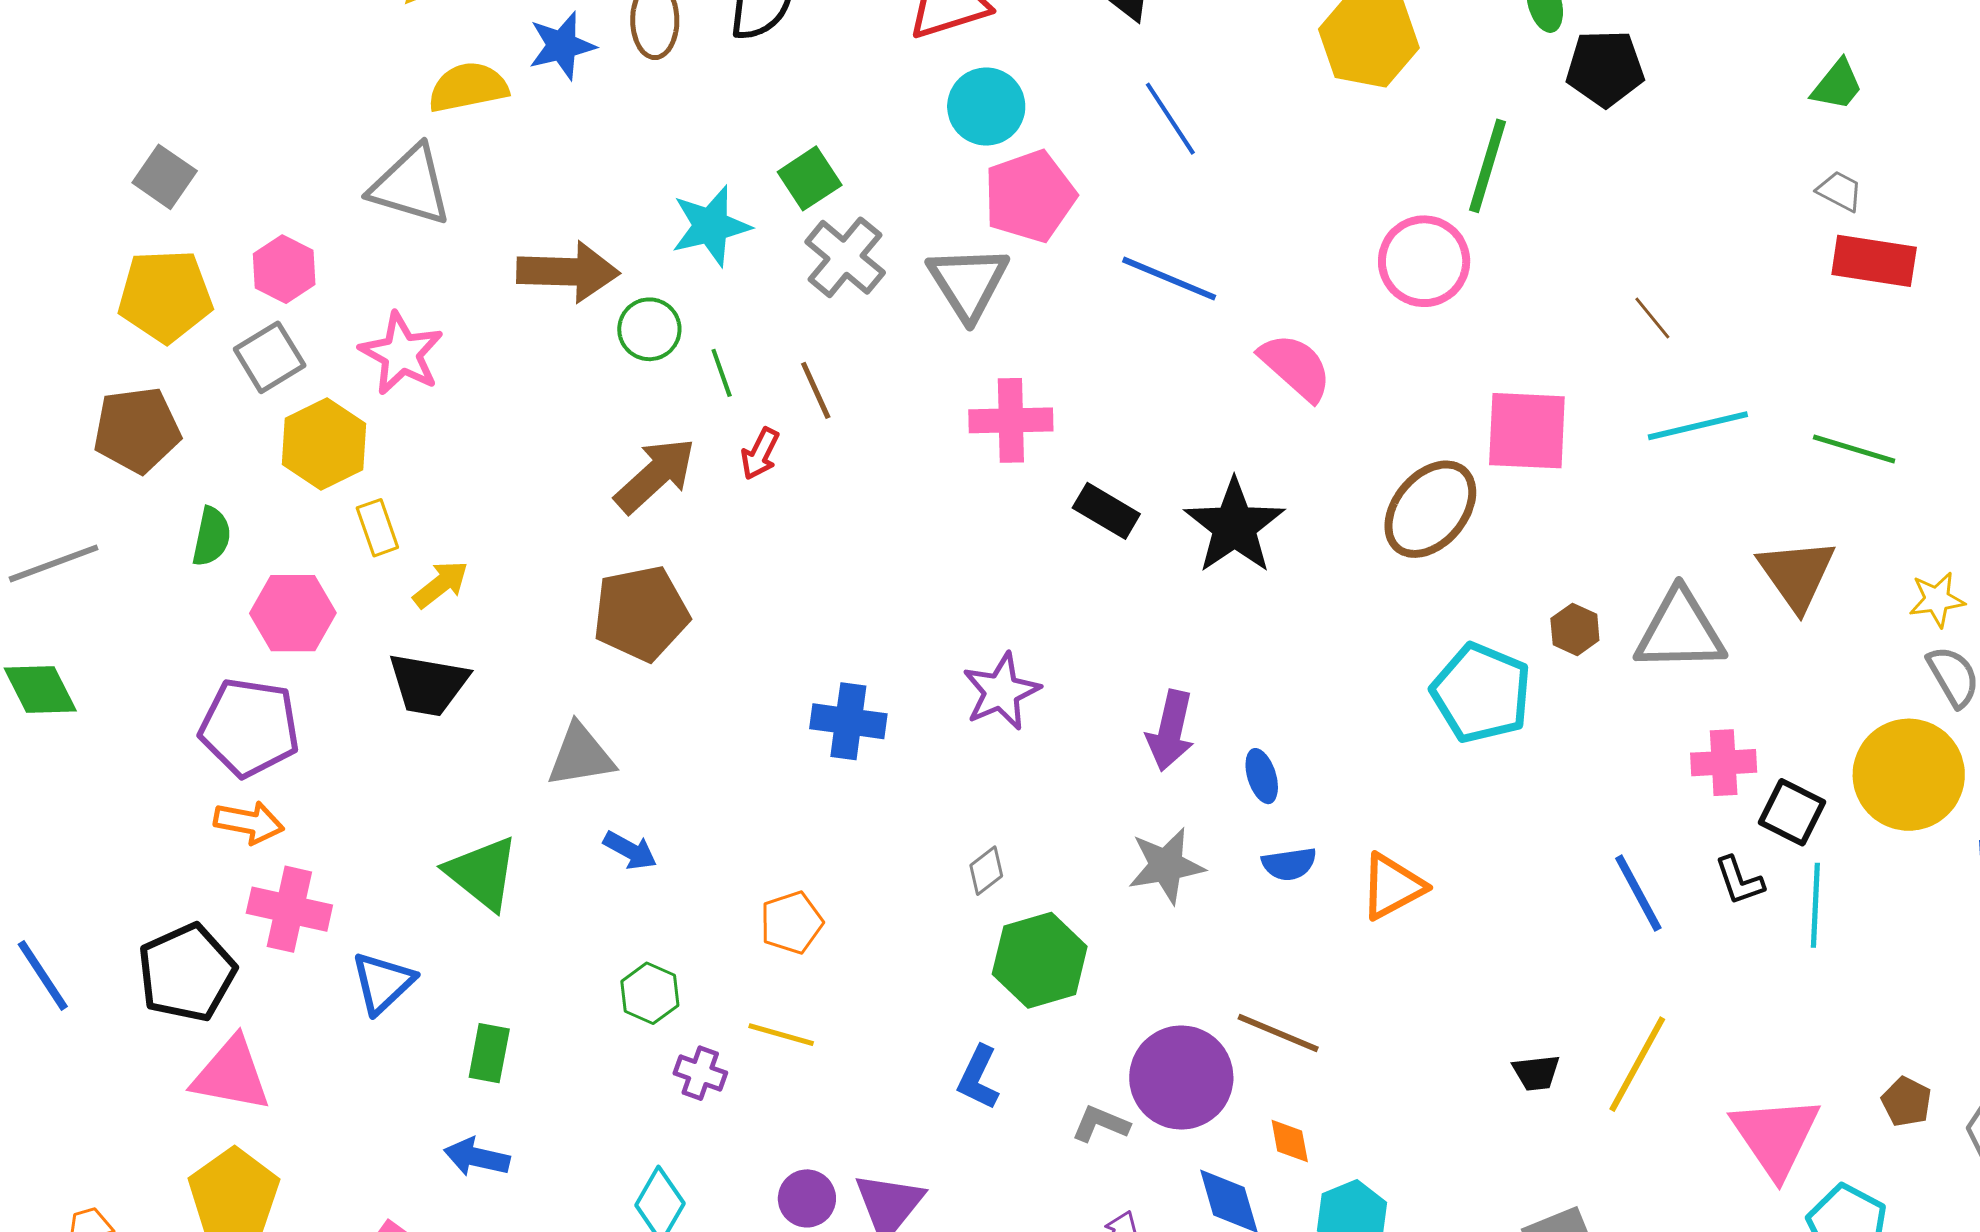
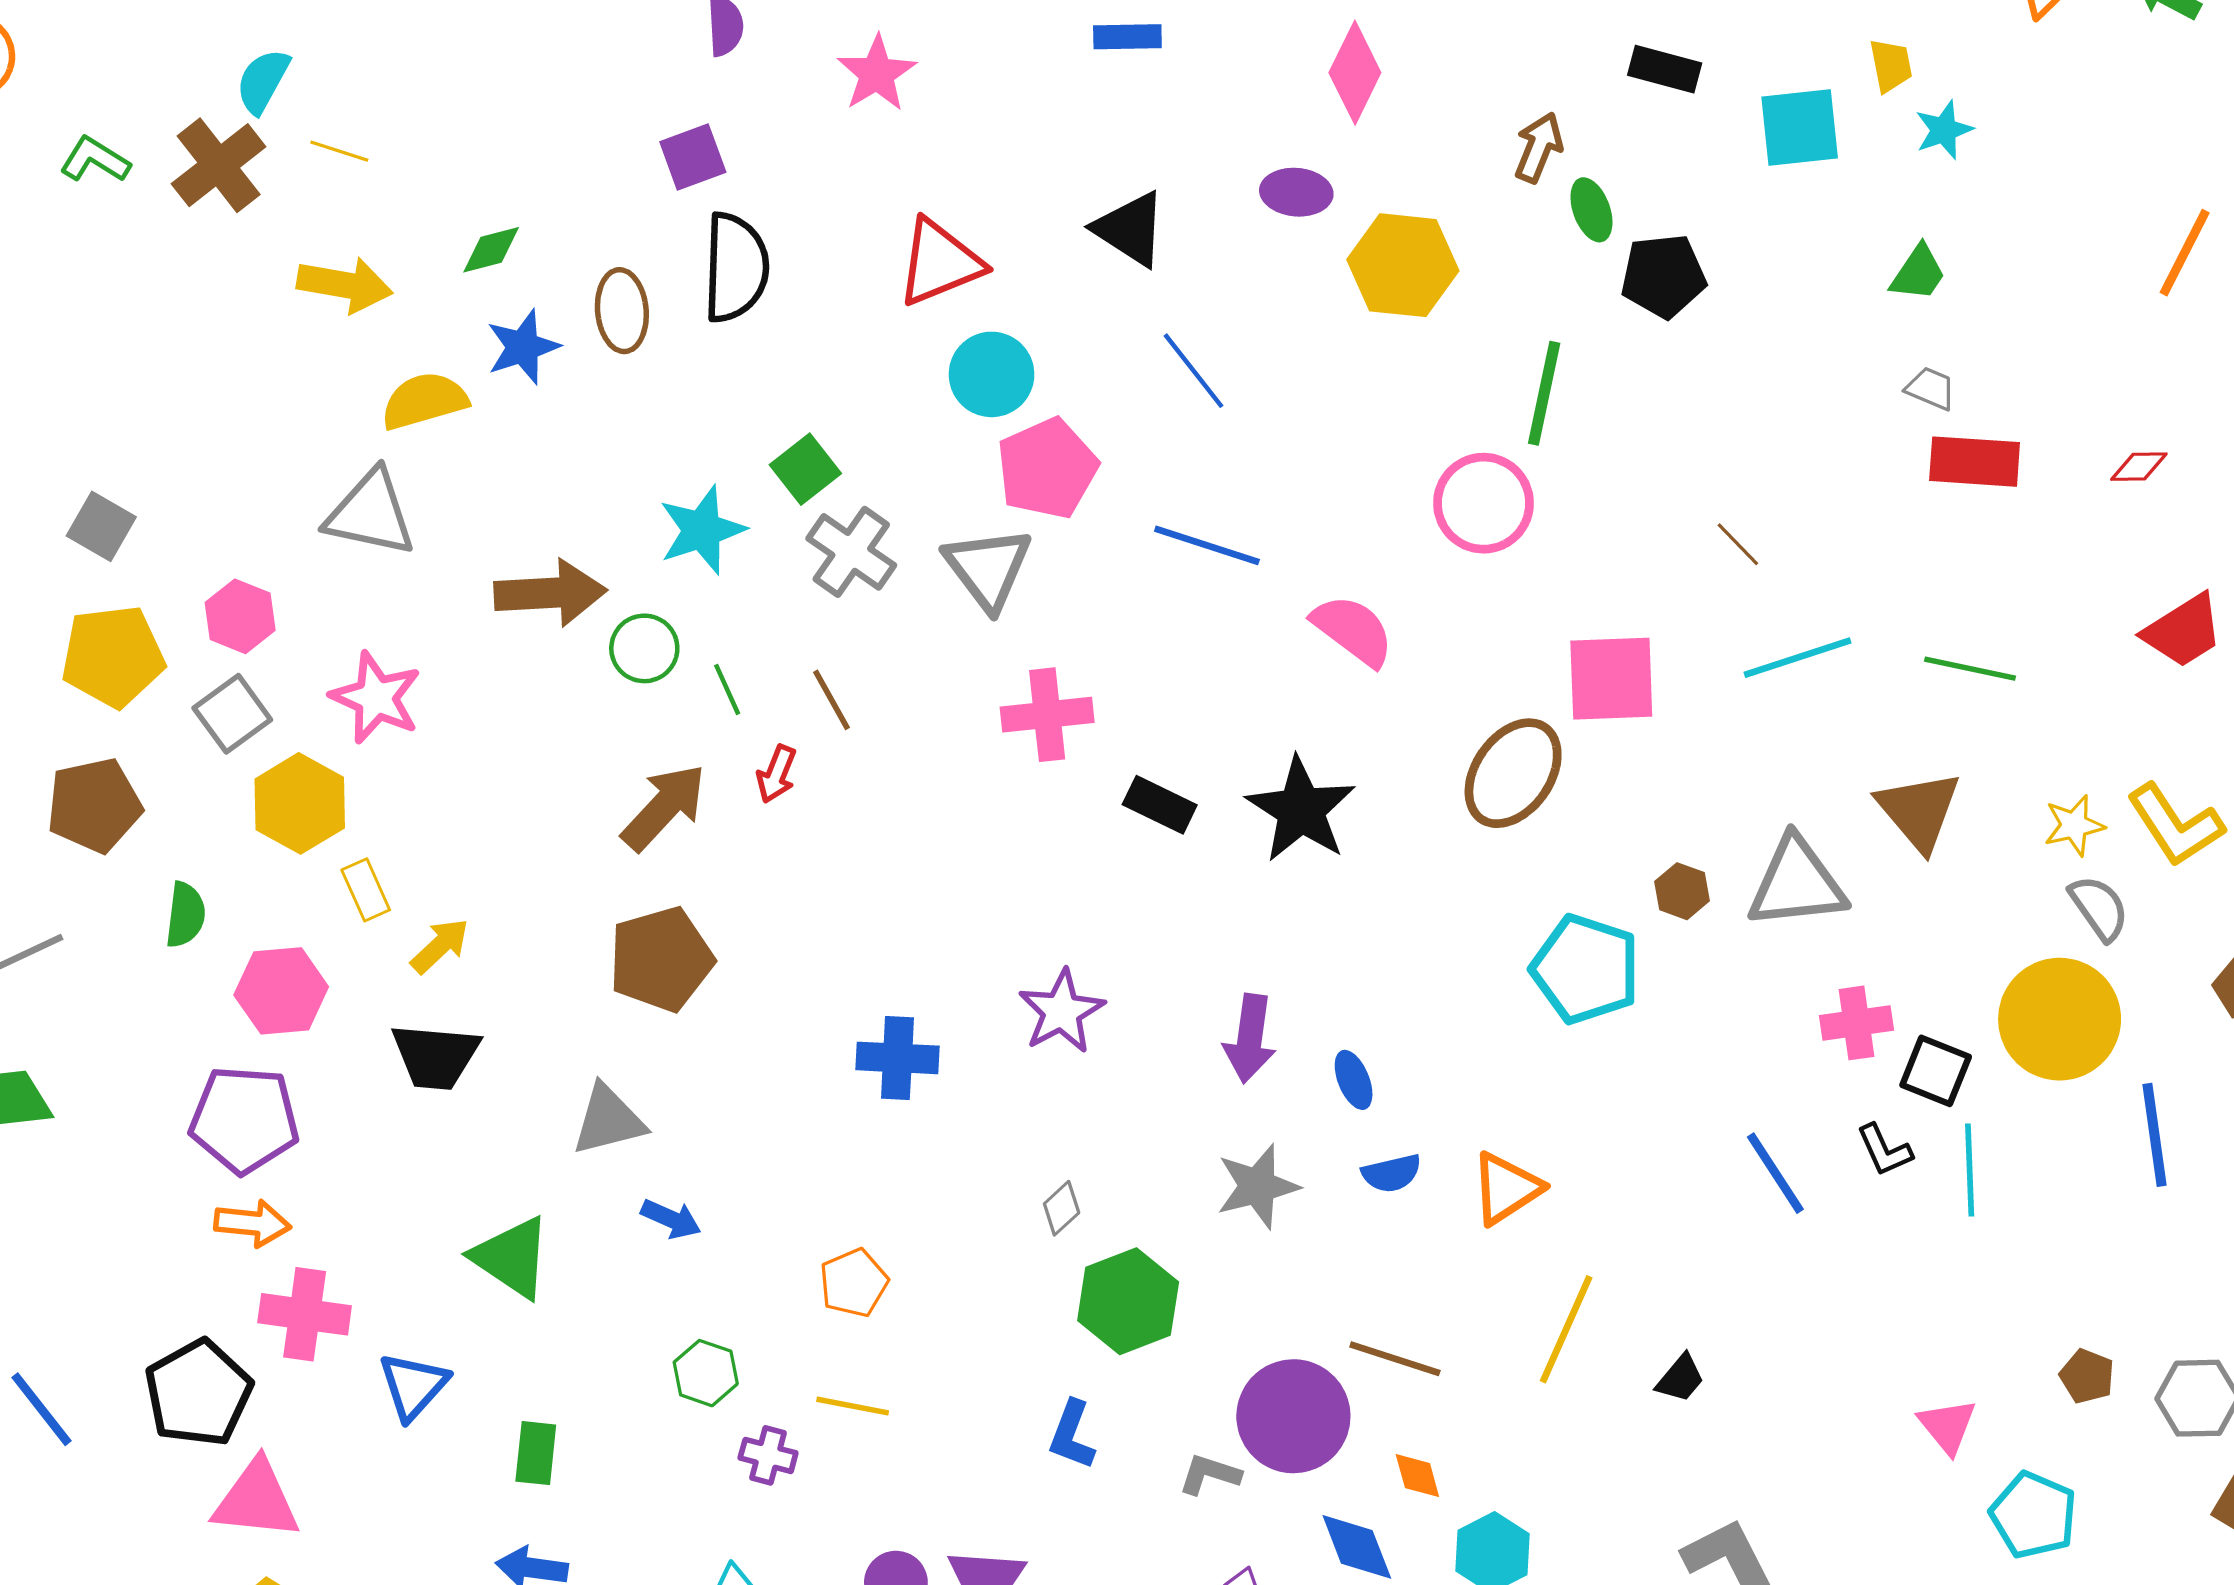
yellow line: (1637, 1064) -> (1566, 1329), moved
black trapezoid: (1536, 1073) -> (1680, 1378), turned -39
pink triangle: (1776, 1136) -> (1947, 1426), size x0.6

